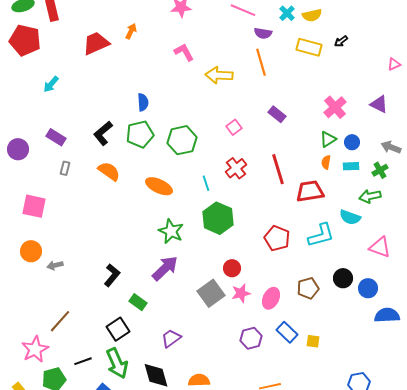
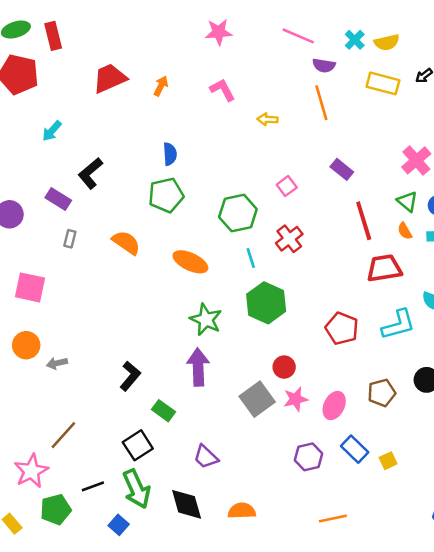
orange arrow: (131, 31) -> (161, 86), moved
yellow arrow: (219, 75) -> (267, 119), size x0.6
black L-shape: (103, 133) -> (90, 173), moved
green triangle: (328, 139) -> (407, 201), turned -48
green hexagon: (182, 140) -> (238, 213), moved
orange semicircle: (326, 162) -> (405, 231), turned -40
red line: (278, 169) -> (364, 221), moved
purple arrow: (165, 268) -> (198, 367), turned -48
purple trapezoid: (171, 338) -> (206, 457), turned -100
yellow square: (313, 341) -> (388, 461), turned -32

